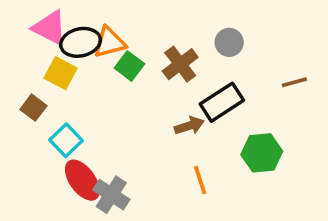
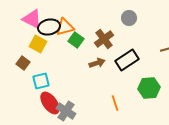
gray circle: (229, 42) -> (129, 18), moved
brown arrow: (189, 126) -> (97, 63), moved
cyan square: (66, 140) -> (41, 81), turned 30

